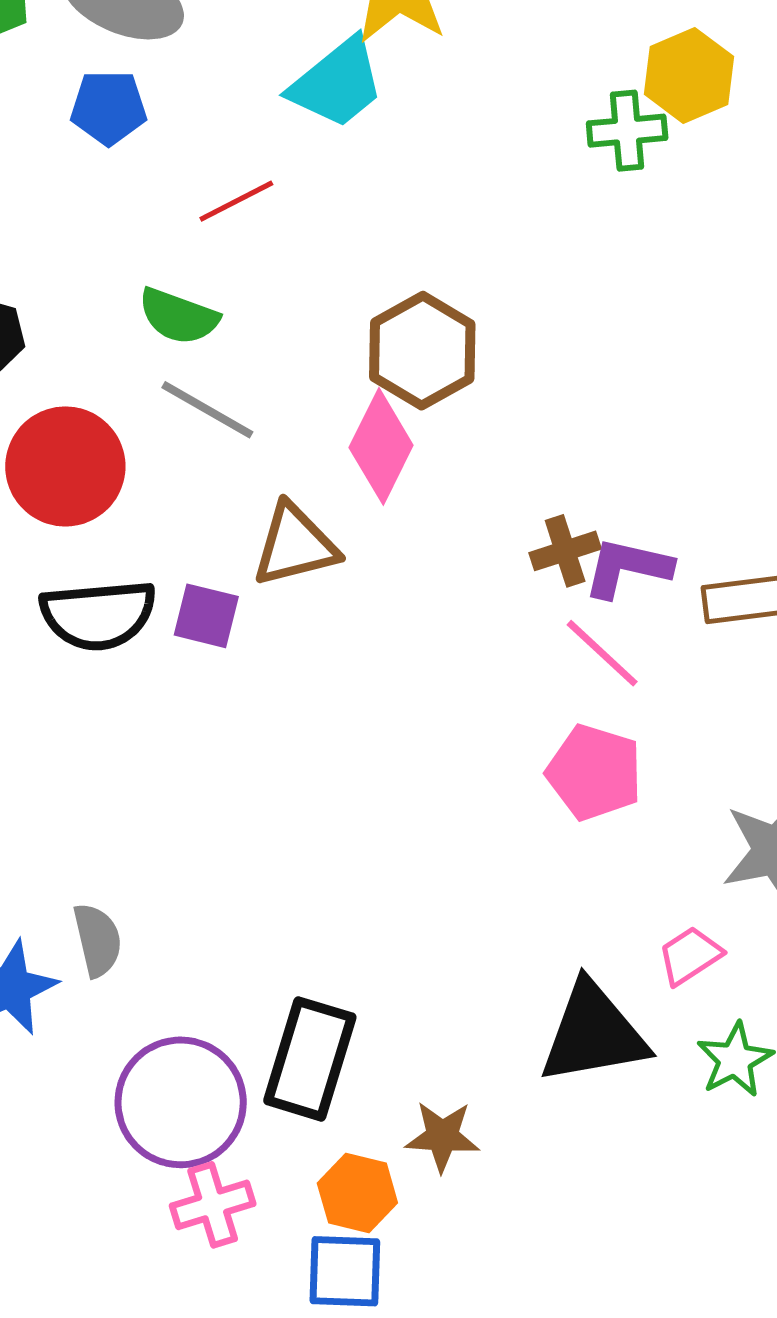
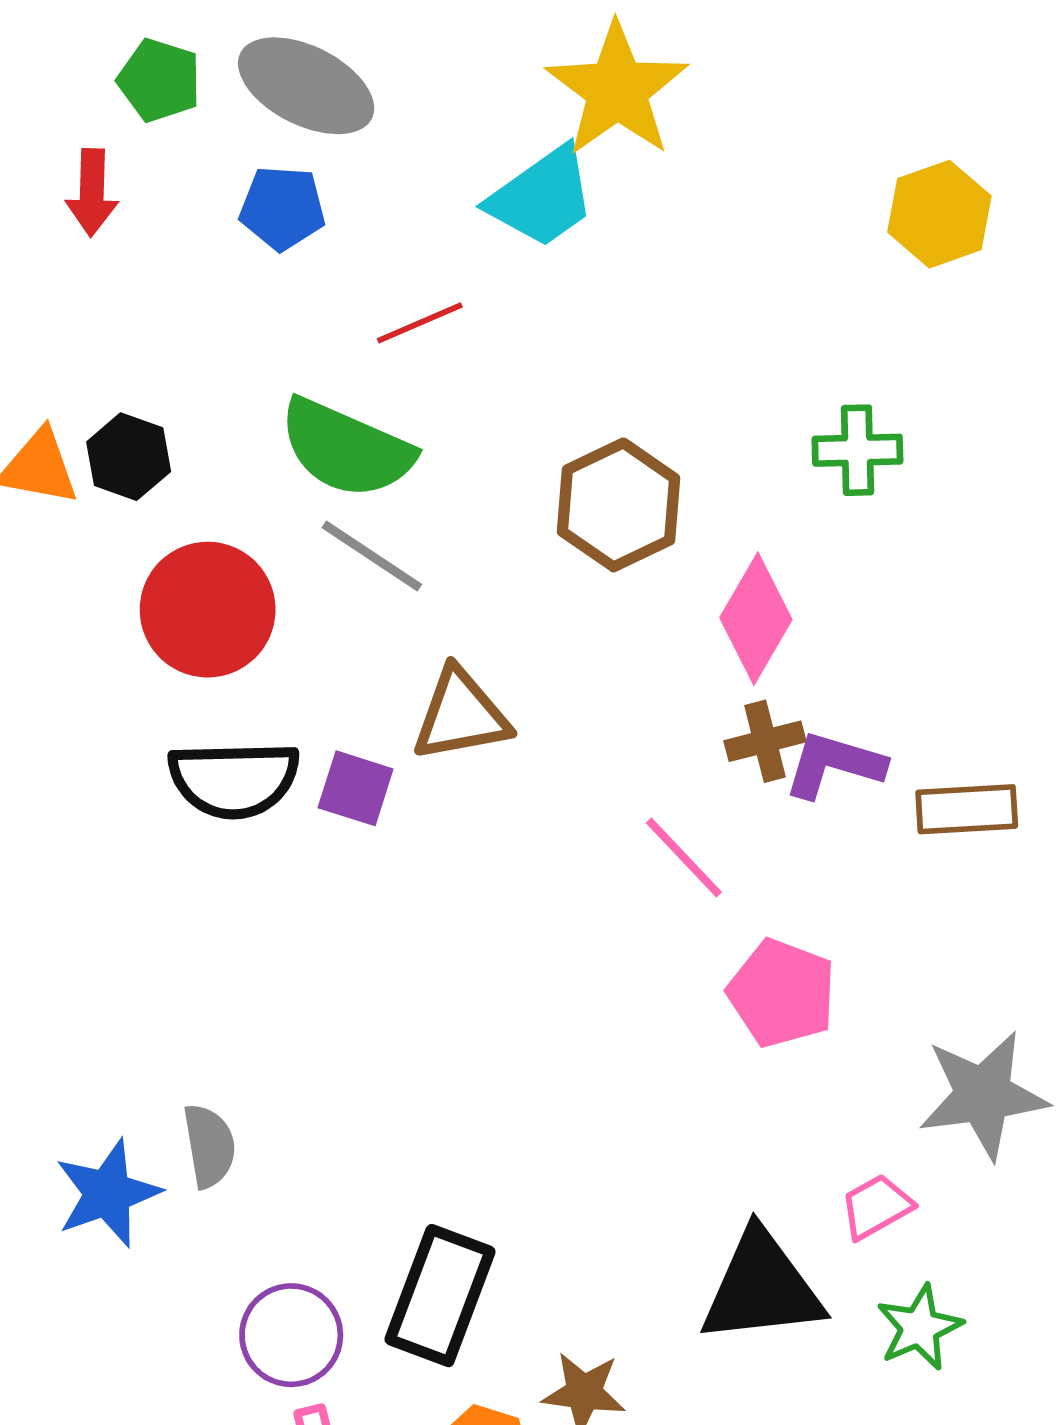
green cross: (627, 131) -> (857, 450), moved
green semicircle: (179, 316) -> (346, 448), size x1.5
pink diamond: (381, 446) -> (756, 619), moved
pink line: (602, 653) -> (684, 857), moved
purple circle: (181, 1102) -> (291, 1335), size x0.7

